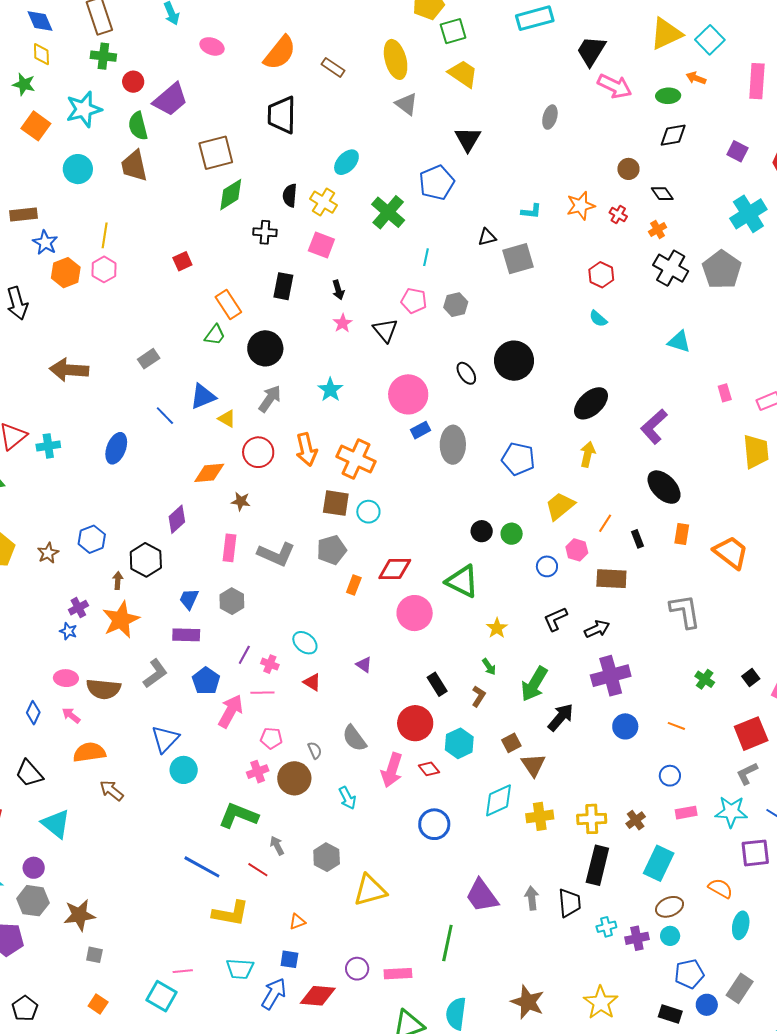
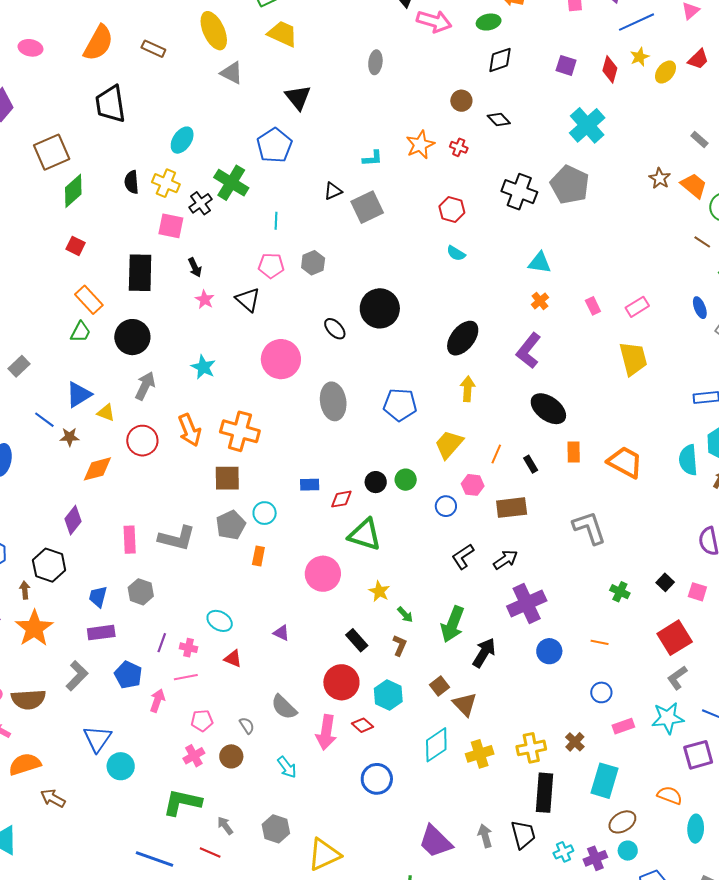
orange cross: (658, 229) -> (540, 301), moved
black cross: (265, 232) -> (200, 203), moved, turned -30
red square: (182, 261) -> (76, 246), moved, turned -30
black rectangle: (283, 286) -> (140, 273), size x1.4
blue rectangle: (420, 430) -> (310, 485), moved, turned 36
brown star: (241, 501) -> (69, 437), moved
cyan circle: (368, 512) -> (265, 513), moved
red diamond: (395, 569) -> (341, 499), moved, size x0.7
yellow star: (497, 628) -> (379, 591), moved
pink arrow: (231, 711) -> (157, 701), size x0.7
brown circle: (294, 778) -> (231, 756), size x0.7

